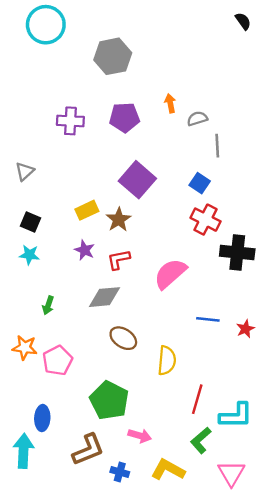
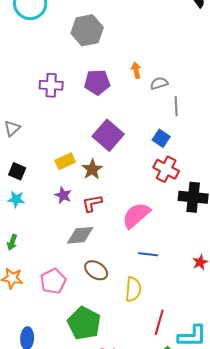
green arrow: (48, 305) -> (12, 242), moved
blue line: (208, 319) -> (148, 254), moved
pink pentagon: (58, 360) -> (53, 281), moved

